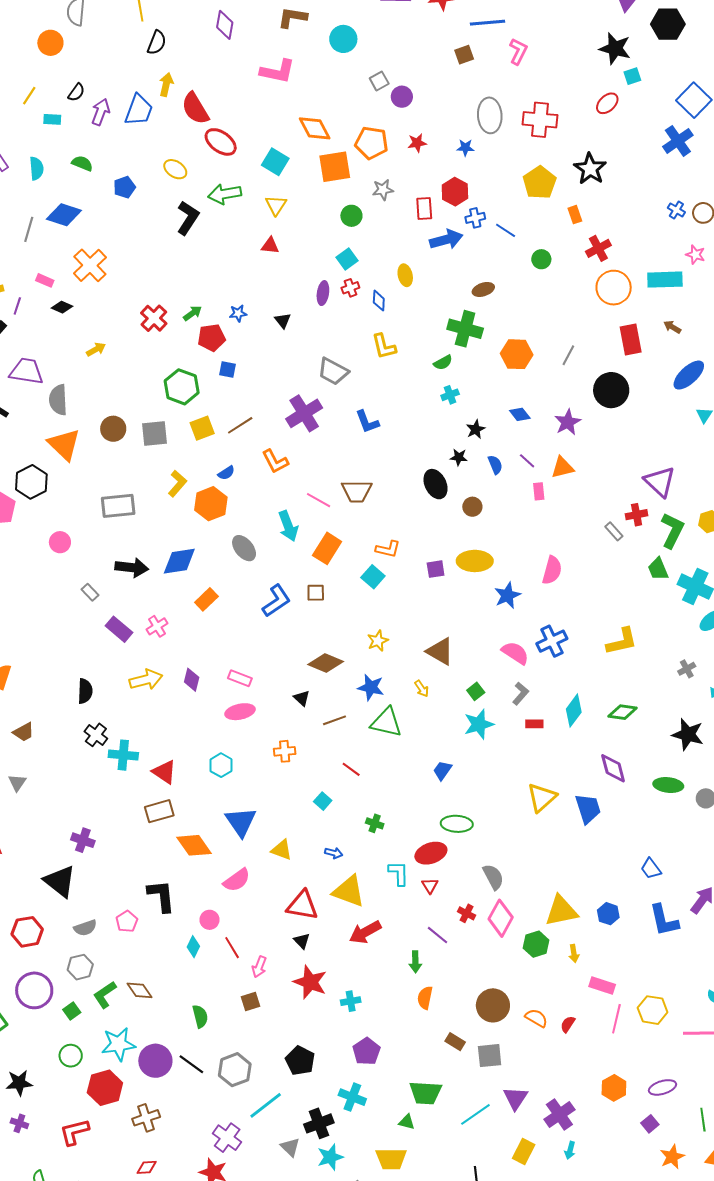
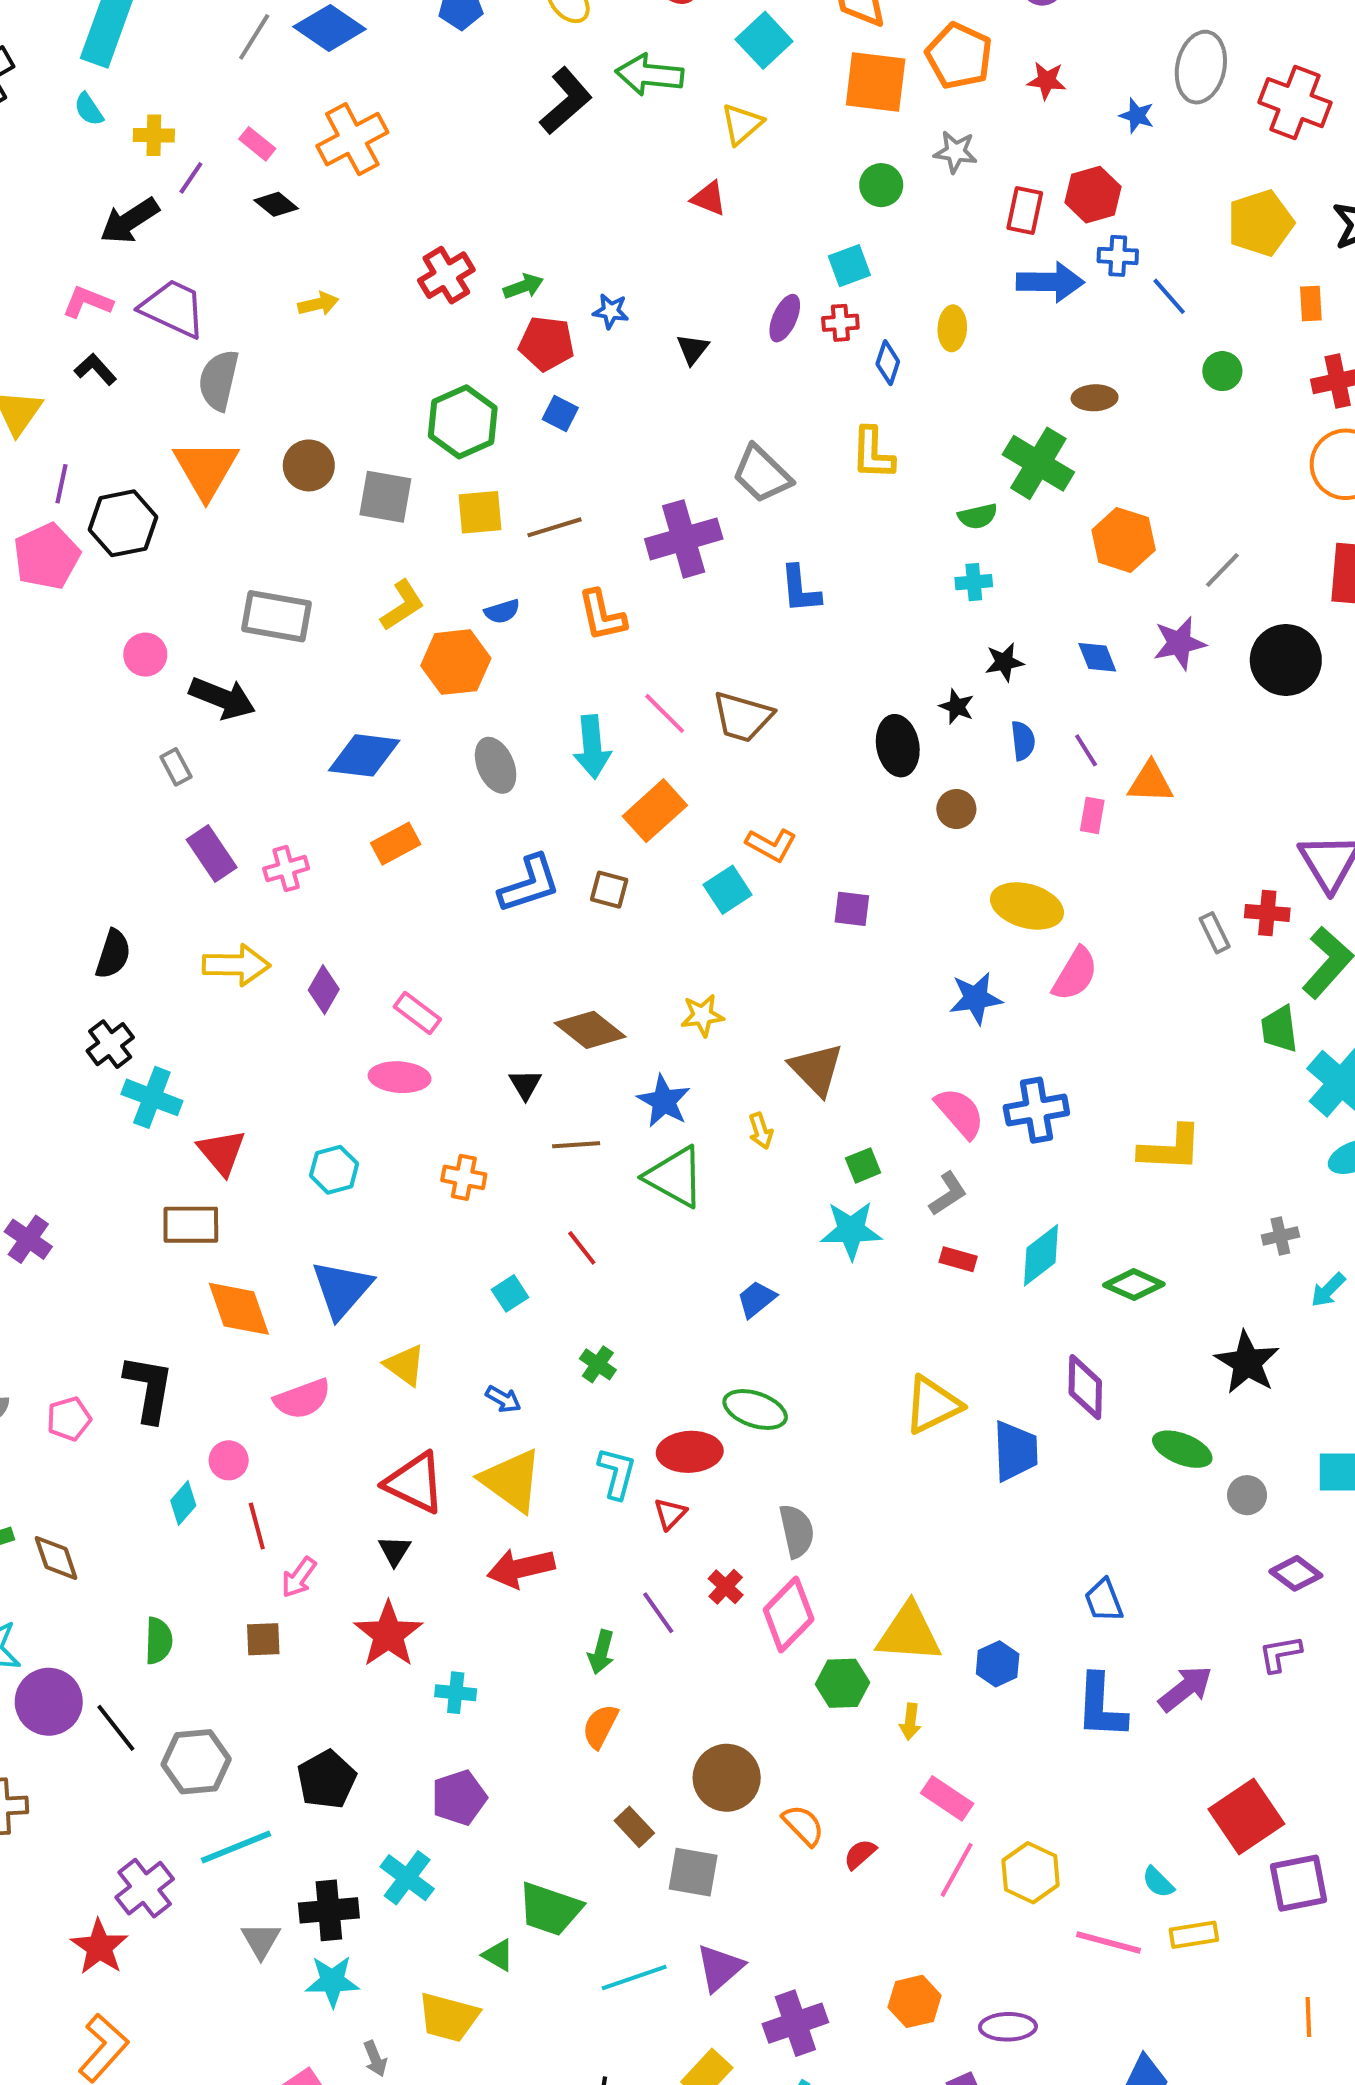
purple star: (568, 422) -> (1179, 643), moved
yellow ellipse: (475, 561) -> (1027, 906), moved
black arrow: (132, 568) -> (222, 698), moved

